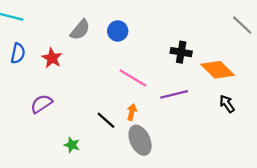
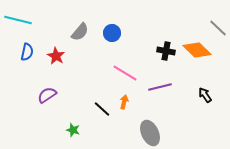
orange diamond: (218, 70) -> (197, 50), moved
gray ellipse: (140, 140) -> (150, 133), moved

